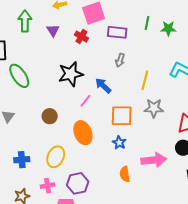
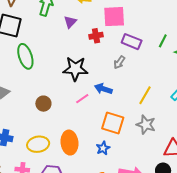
red cross: (81, 37) -> (96, 36), turned 32
gray arrow: (120, 60) -> (119, 62), moved
blue arrow: (103, 86) -> (103, 89), turned -42
orange ellipse: (83, 133) -> (69, 143), moved
yellow ellipse: (56, 157) -> (38, 144), turned 40

